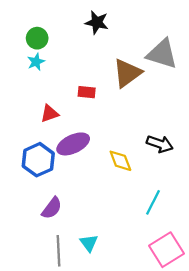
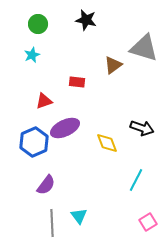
green circle: (37, 38) -> (38, 24), moved
brown triangle: (127, 73) -> (113, 65), size x0.7
pink square: (167, 250) -> (148, 222), size x0.6

